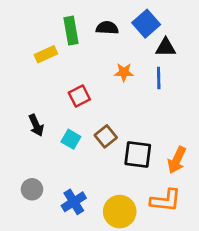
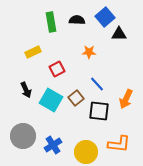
yellow rectangle: (46, 54) -> (33, 52), moved
blue line: (159, 78) -> (97, 84), moved, turned -42
cyan square: (71, 139) -> (51, 100), size x1.6
orange arrow: (177, 160) -> (126, 99), moved
gray circle: (32, 189) -> (23, 136), size x1.6

